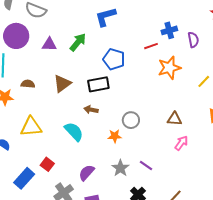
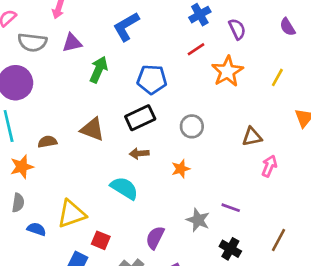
blue cross: (169, 30) -> (200, 15), moved
purple semicircle: (193, 40) -> (237, 29), moved
purple triangle: (49, 44) -> (72, 43), moved
brown triangle: (62, 84) -> (92, 129), turned -48
gray circle: (131, 120) -> (192, 126), moved
yellow triangle: (31, 127) -> (71, 214), moved
orange star: (115, 136) -> (181, 169), moved

